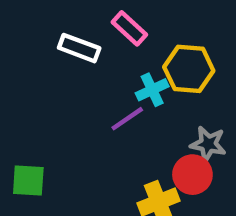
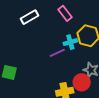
white rectangle: (79, 48) -> (30, 17), moved, turned -60

